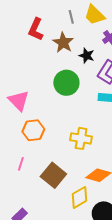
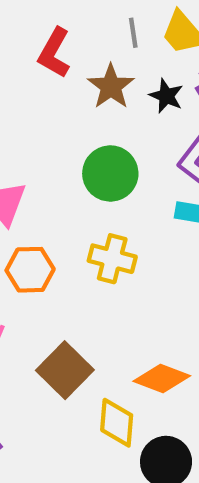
black star: (87, 56) -> (166, 96), moved
yellow cross: (81, 138) -> (112, 259), moved
yellow diamond: (79, 197) -> (117, 423), turned -60

